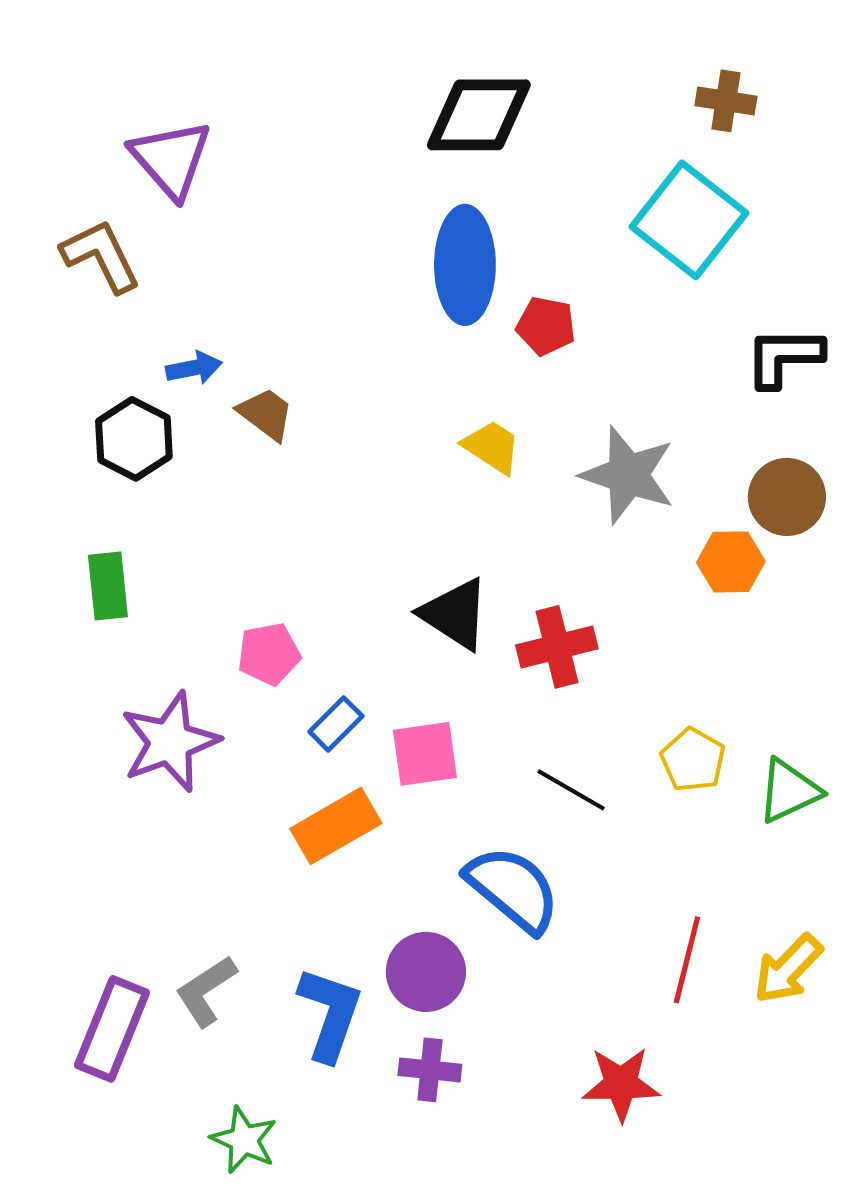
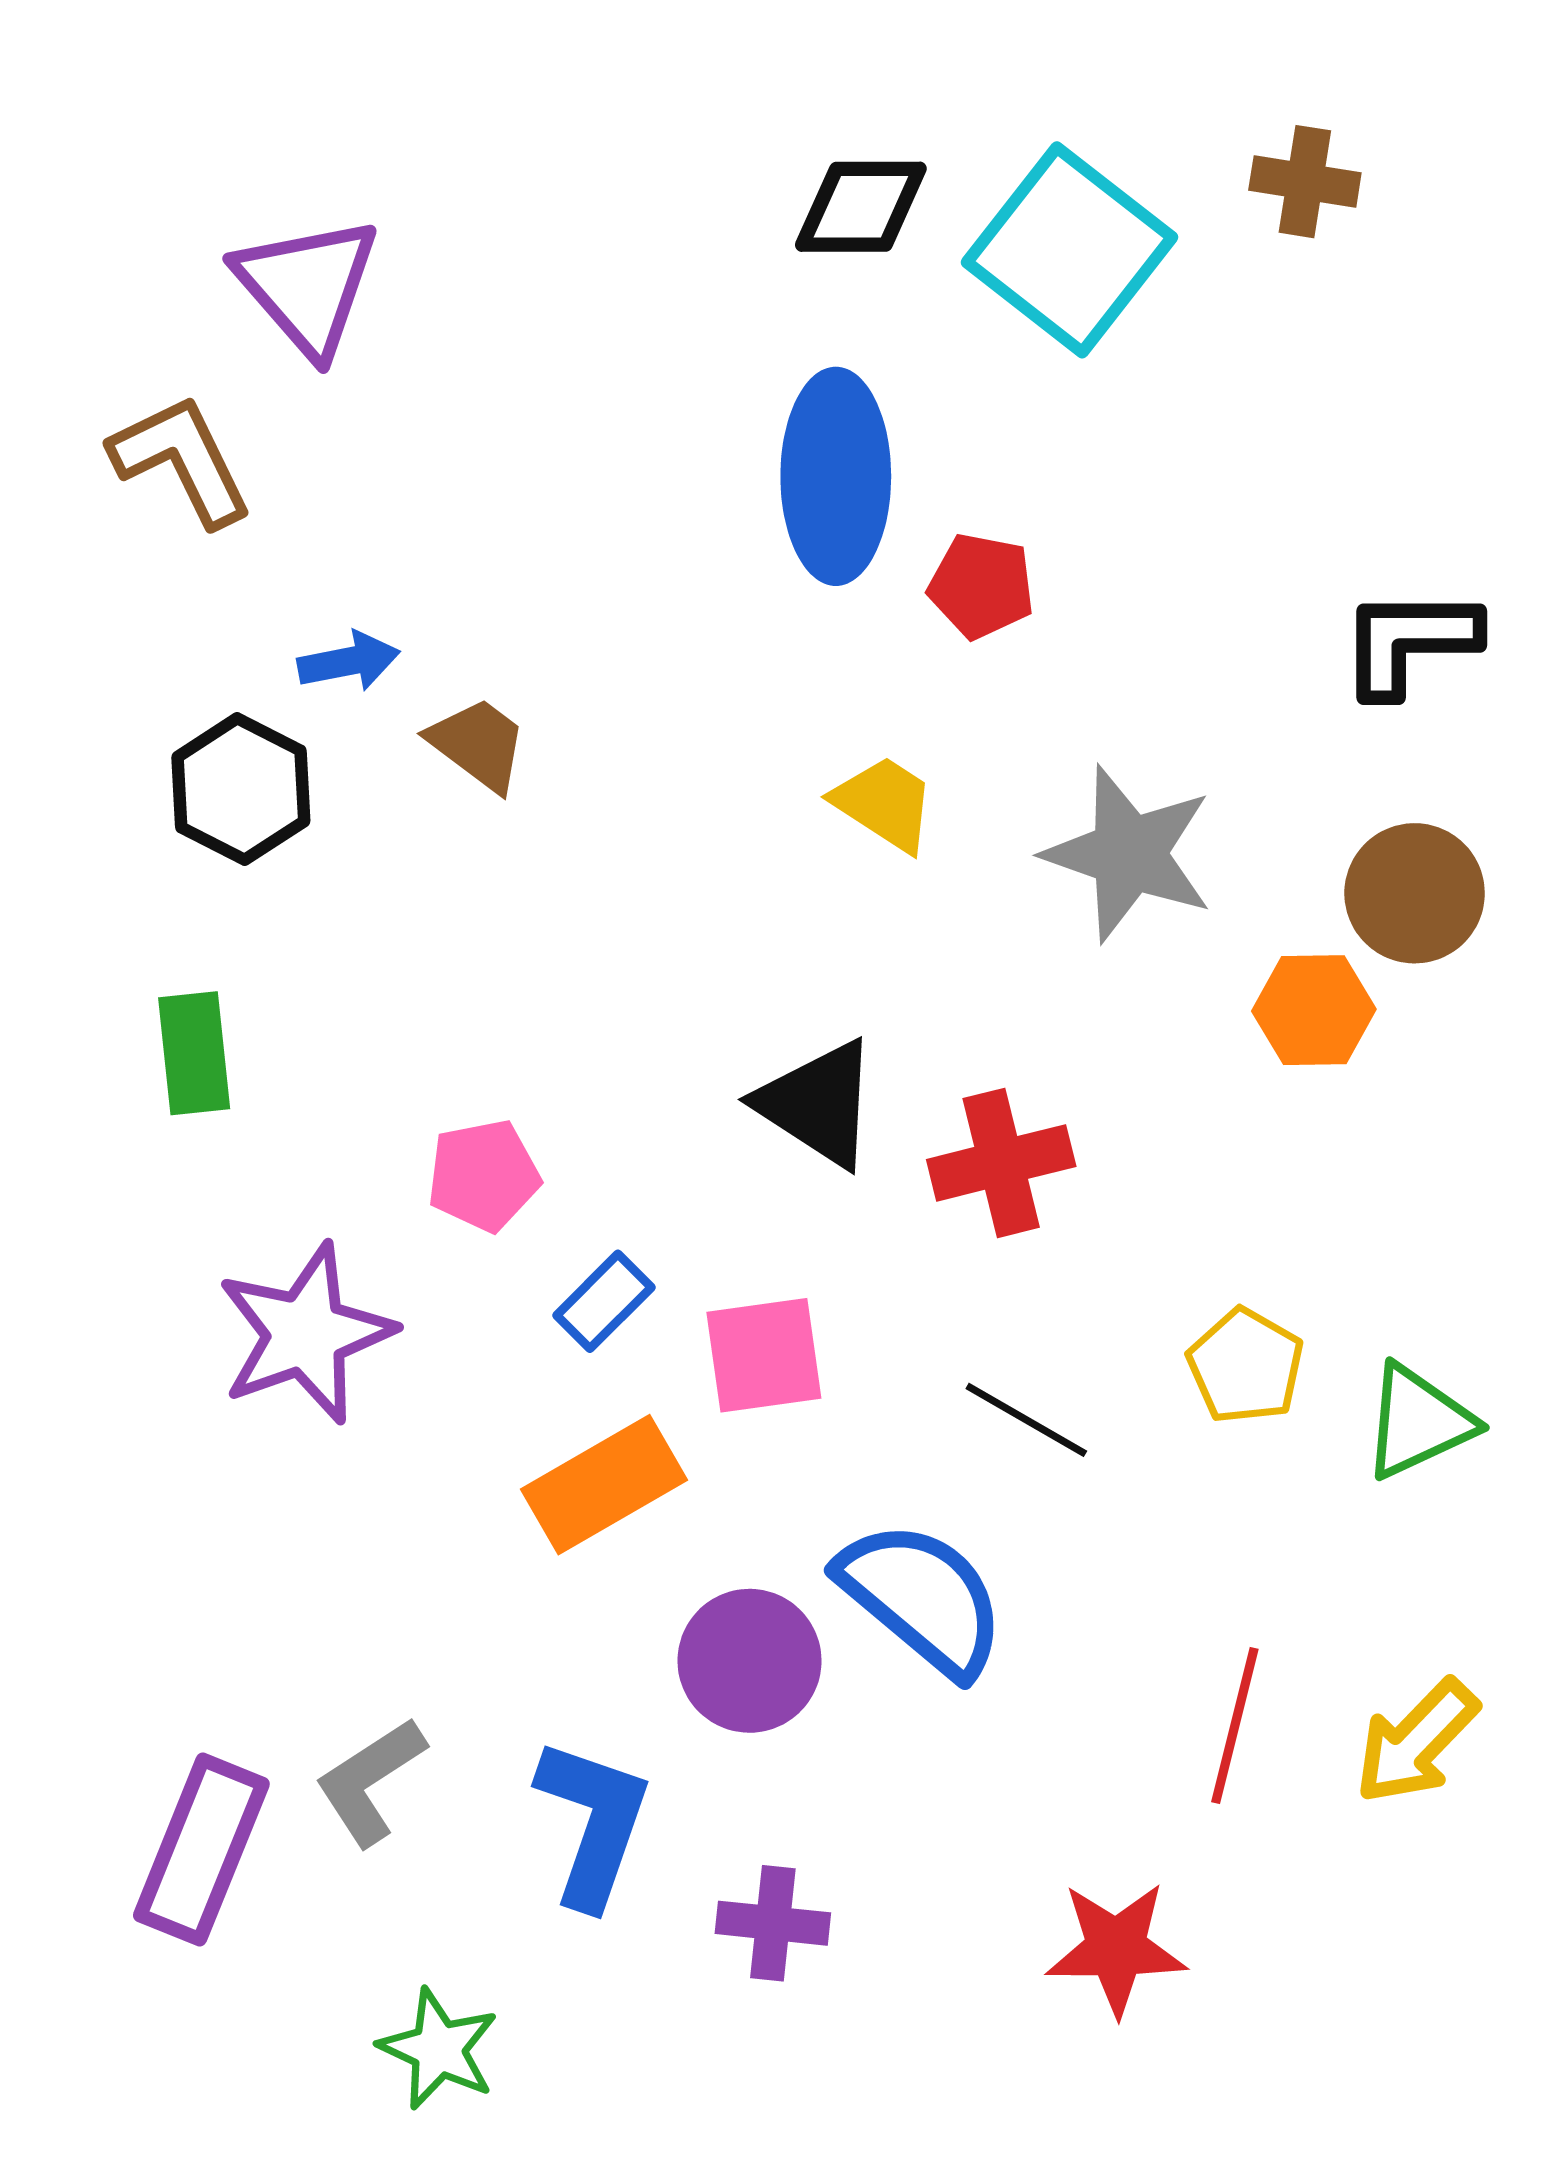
black diamond: (479, 115) -> (861, 207), size x0.7
cyan square: (689, 220) -> (1069, 250), moved
purple circle: (426, 972) -> (750, 1661), moved

